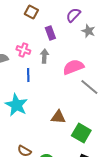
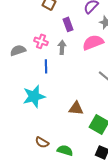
pink semicircle: (73, 67) -> (93, 42), moved
cyan star: (16, 105) -> (34, 96), turned 30

